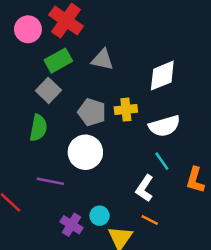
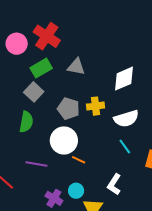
white L-shape: (145, 188) -> (114, 184), moved
orange line: (150, 220) -> (79, 160), moved

